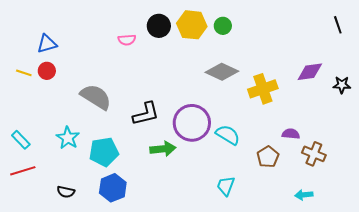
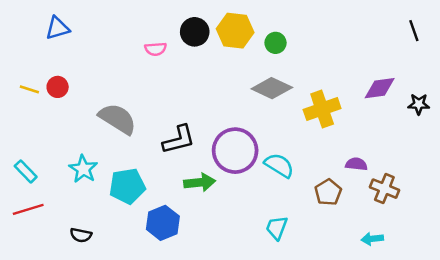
green circle: (223, 26) -> (276, 43), moved
blue triangle: (47, 44) -> (58, 28), moved
blue hexagon: (113, 188) -> (163, 223), moved

